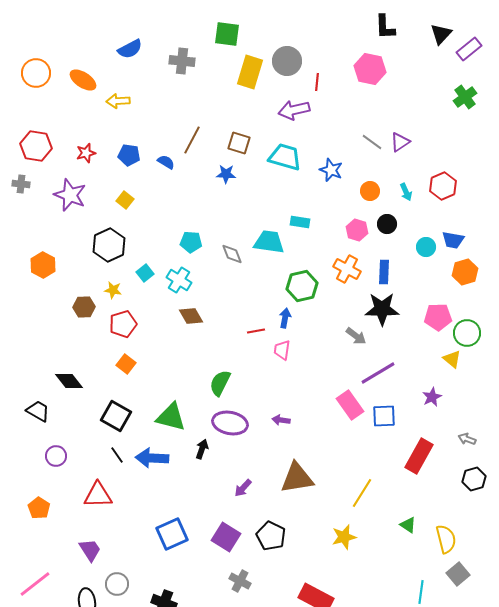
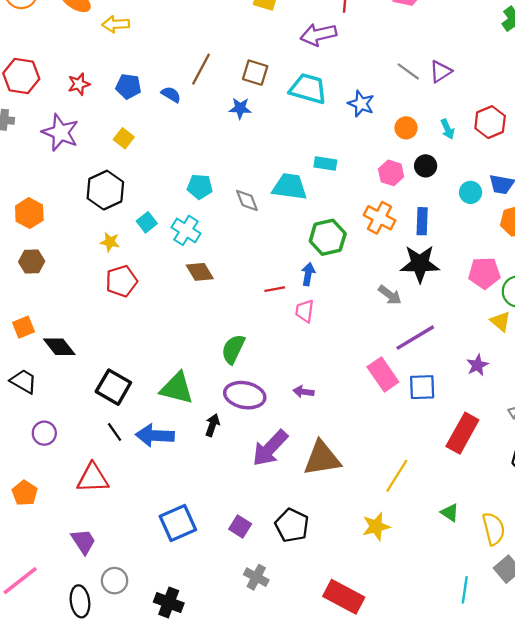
brown hexagon: (84, 307) -> (32, 261), moved
orange square: (126, 364) -> (24, 327), moved, turned 30
purple arrow: (243, 488) -> (270, 448), moved, size x1.8
purple square: (226, 537) -> (240, 526), size x0.7

